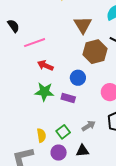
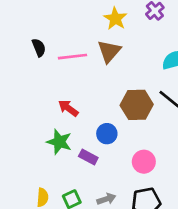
brown triangle: (83, 25) -> (109, 51), moved
pink line: (35, 43) -> (73, 57), moved

